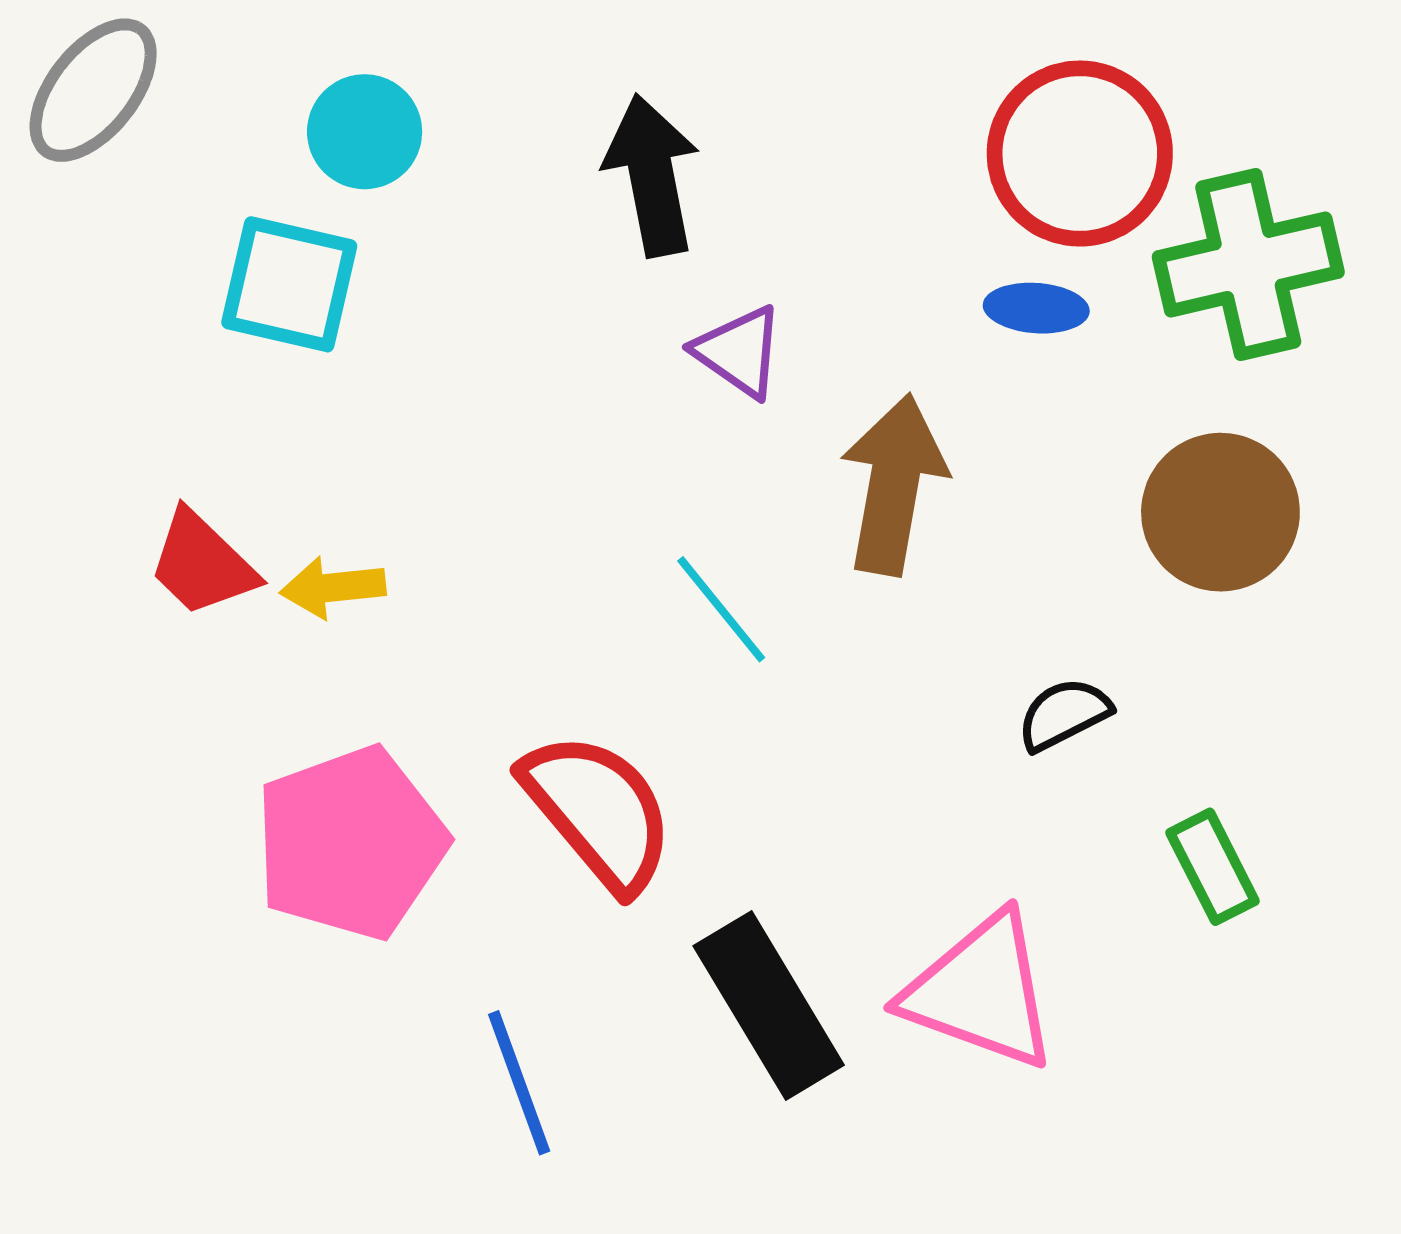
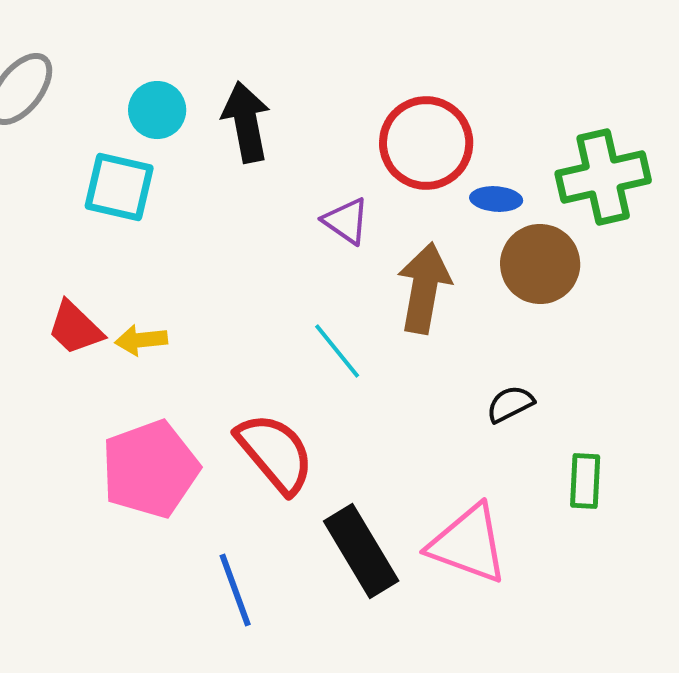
red circle: (1080, 154) -> (426, 143), moved
black arrow: (652, 175) -> (246, 122), moved
brown circle: (1220, 512) -> (540, 264), moved
green rectangle: (1213, 867) -> (585, 481), turned 30

